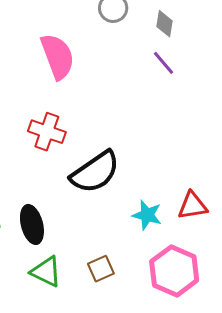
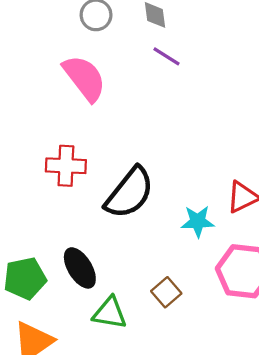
pink semicircle: (58, 56) -> (84, 78), moved

